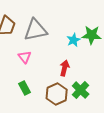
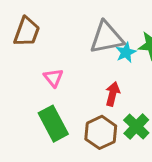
gray triangle: (36, 30) -> (107, 38), moved
green rectangle: (25, 88) -> (53, 124), size x1.6

